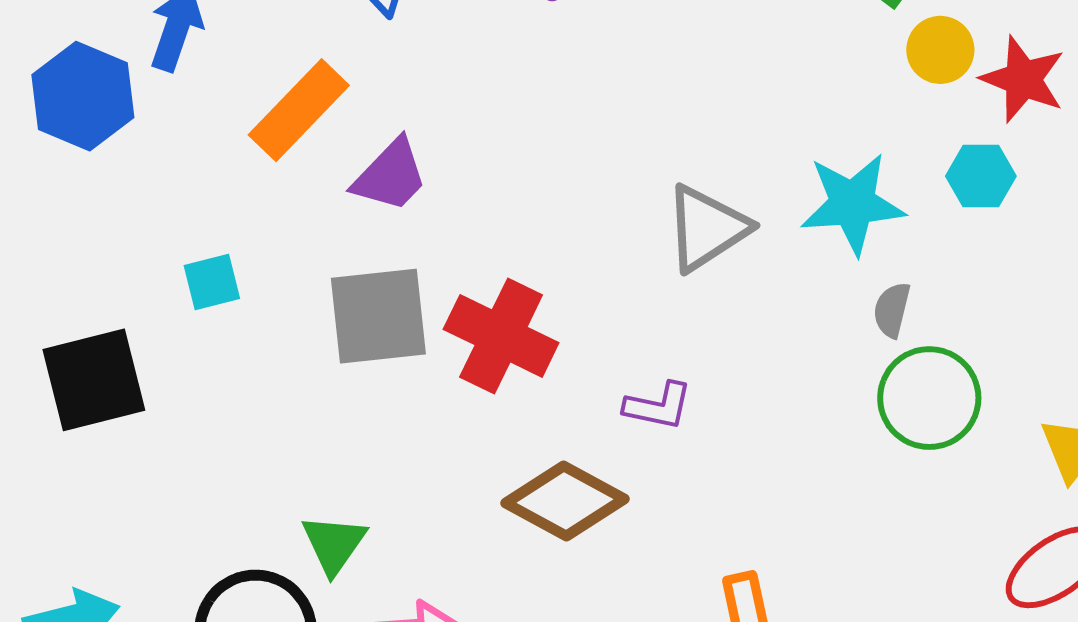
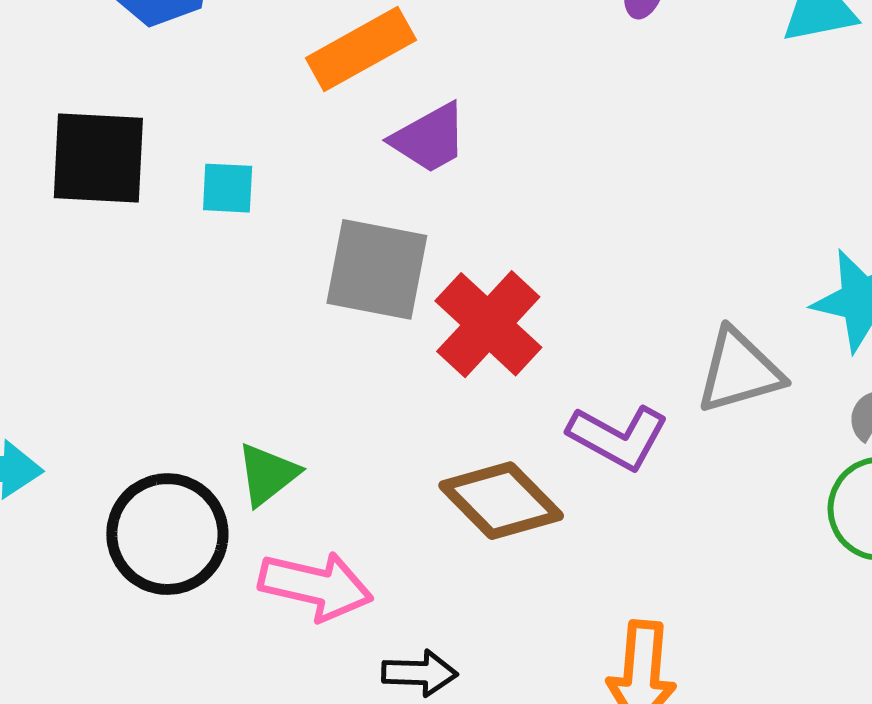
gray triangle: (707, 228) -> (739, 371), moved
black square: (94, 380) -> (98, 158), moved
purple L-shape: (658, 406) -> (618, 437), size x1.4

